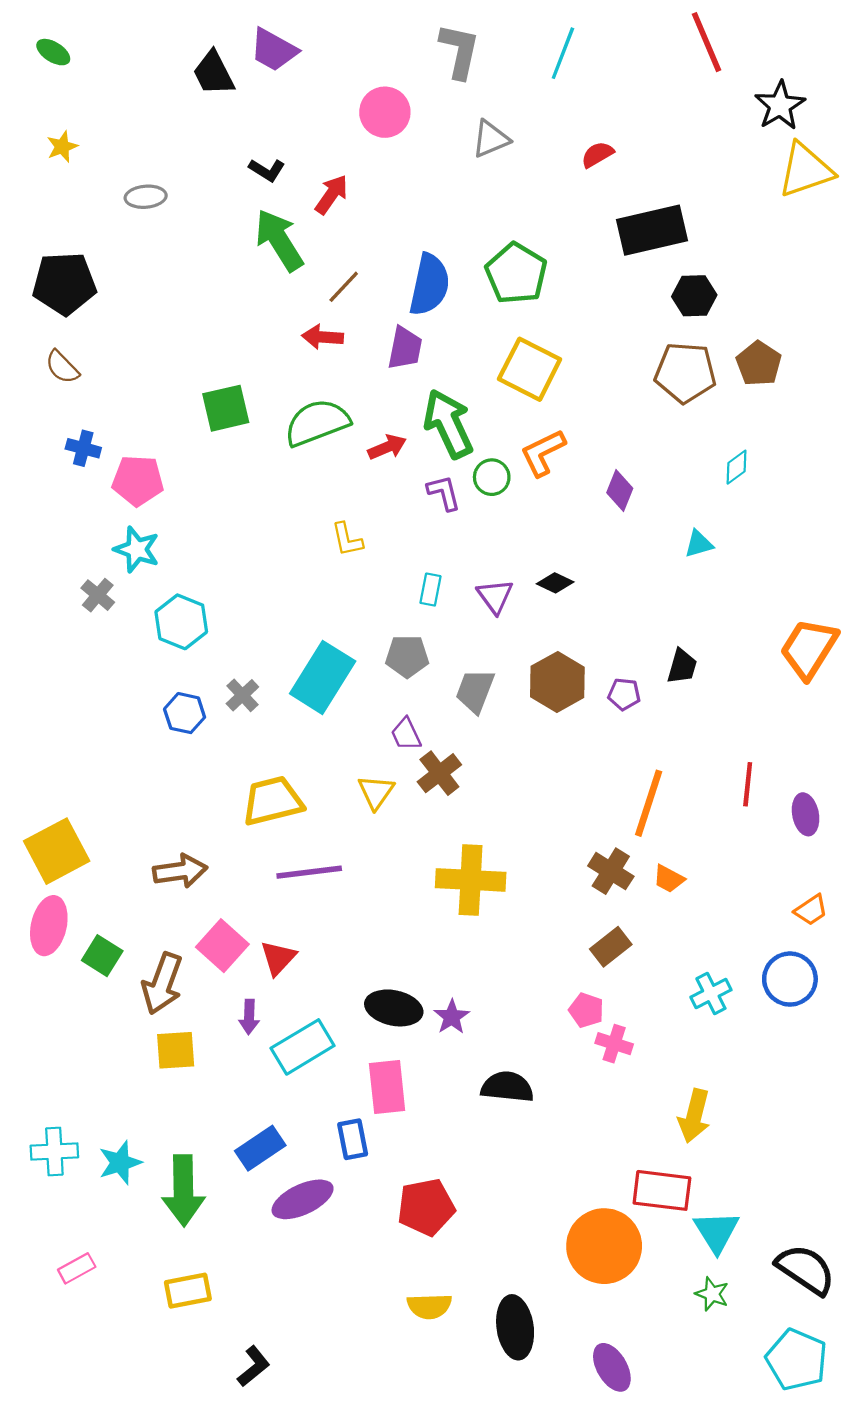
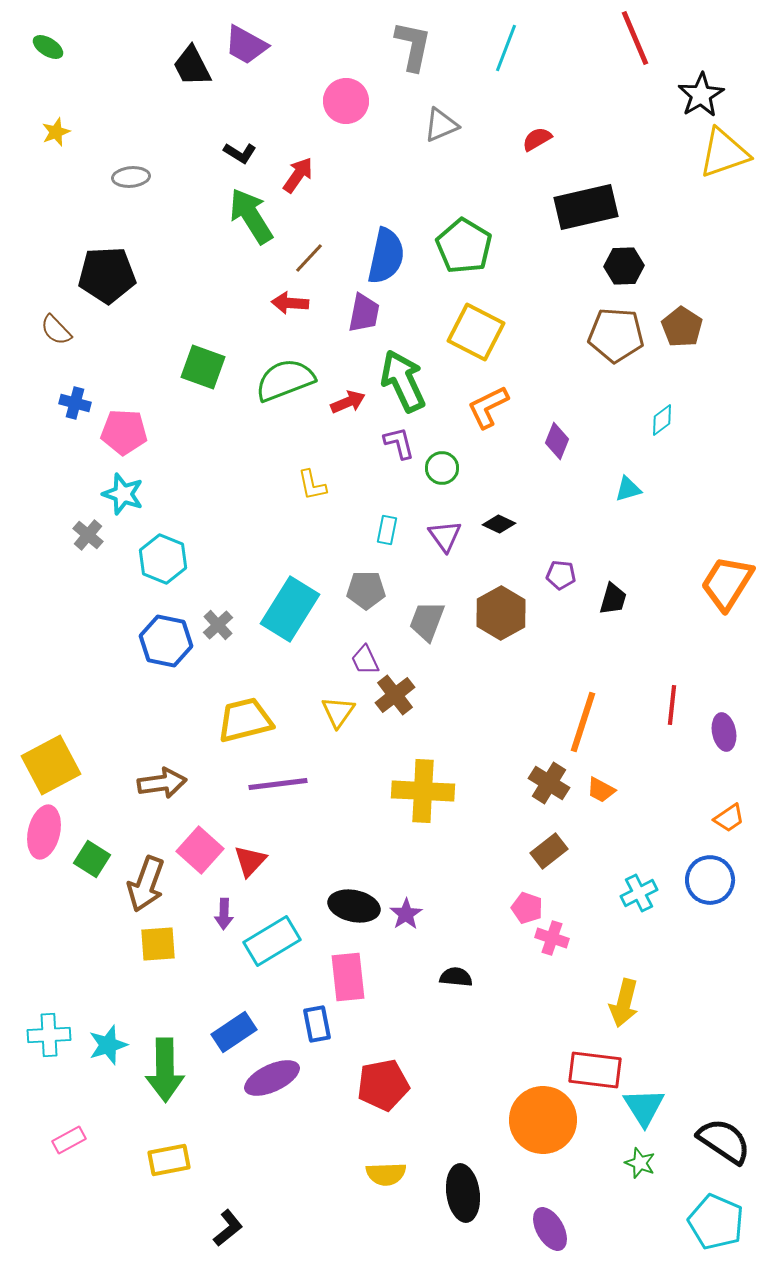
black pentagon: (64, 284) -> (107, 275), moved
green square: (226, 408) -> (203, 367), turned 33
green circle: (492, 477) -> (442, 468), moved
purple pentagon: (624, 694) -> (561, 575), moved
blue hexagon: (185, 713) -> (166, 641), size x1.4
black semicircle: (507, 1087) -> (456, 977), size x0.7

